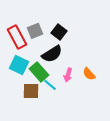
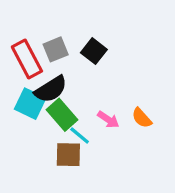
black semicircle: (52, 54) -> (51, 89), moved
pink arrow: (68, 75) -> (108, 120), turned -72
brown square: (31, 91) -> (68, 155), moved

